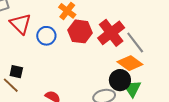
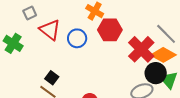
red cross: (111, 33) -> (141, 49), moved
black square: (16, 72) -> (52, 78), turned 32

